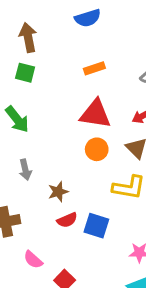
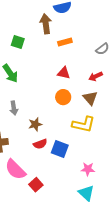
brown arrow: (28, 37) -> (46, 24), moved
red triangle: (95, 114) -> (64, 73), size x0.6
pink semicircle: (33, 260) -> (15, 169), size x1.6

